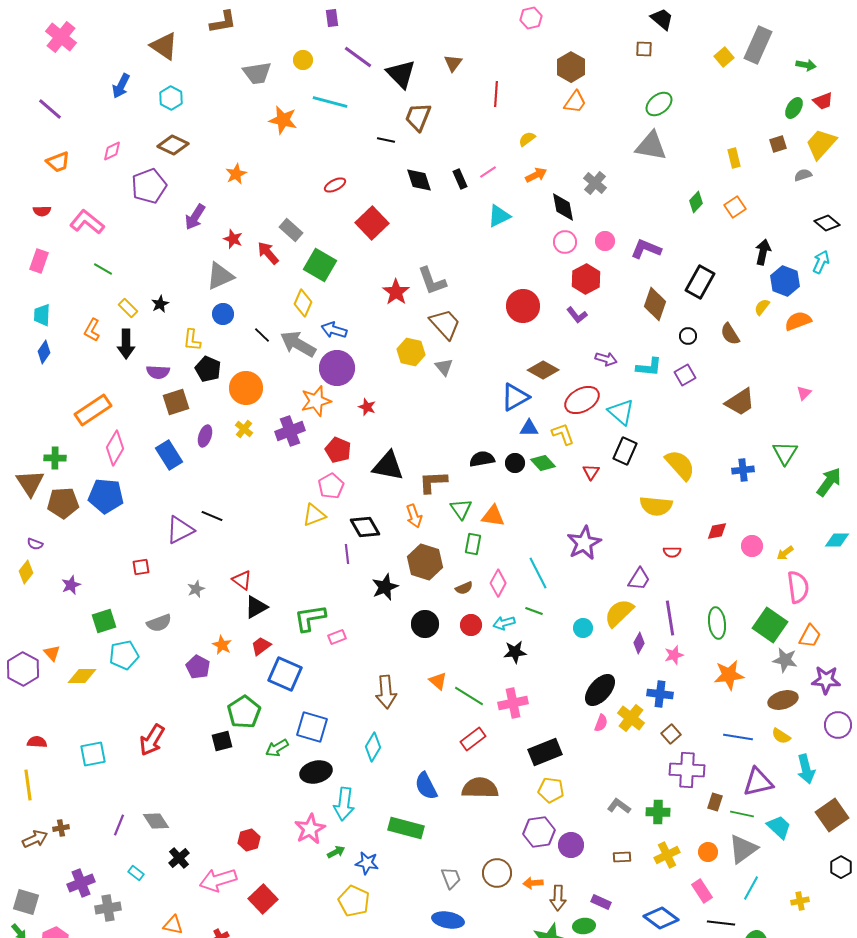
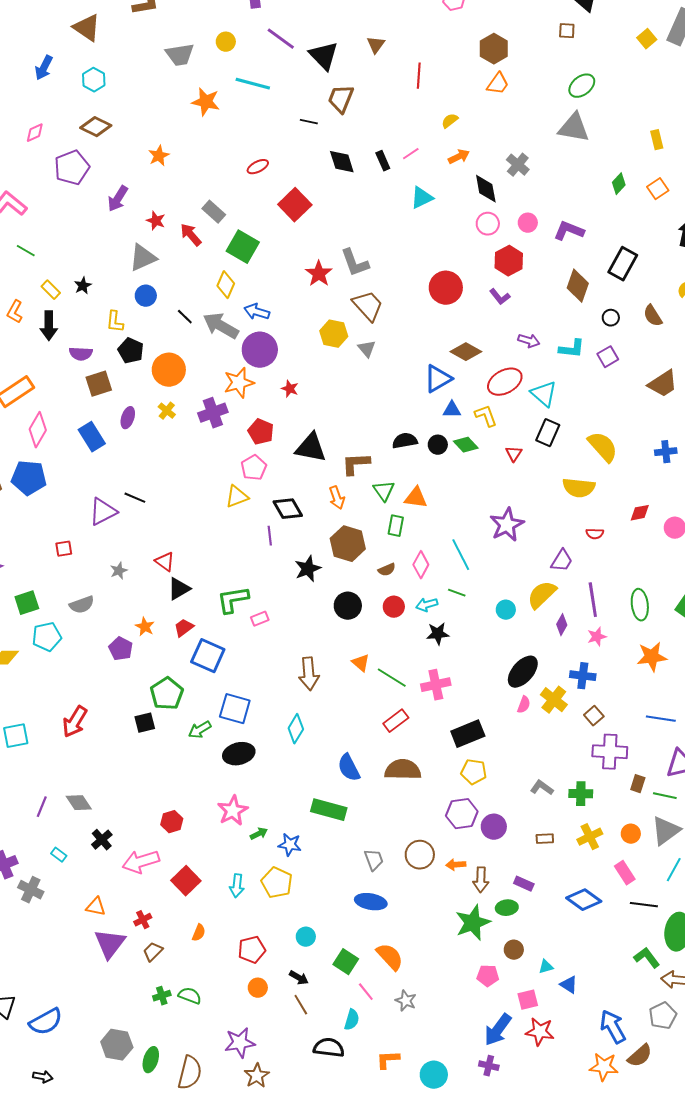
cyan arrow: (344, 804) -> (237, 886), moved, size x0.7
gray cross: (108, 908) -> (31, 890), turned 35

